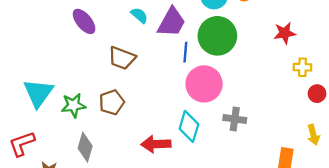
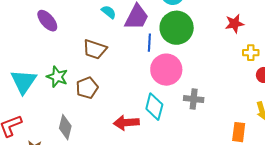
purple ellipse: (84, 21) -> (47, 21), moved
green star: (74, 105) -> (57, 77), moved, turned 30

